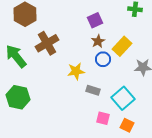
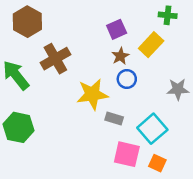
yellow rectangle: (122, 46) -> (151, 45), moved
yellow star: (76, 71) -> (92, 94), size x1.4
pink square: (103, 118) -> (127, 154), size x1.5

